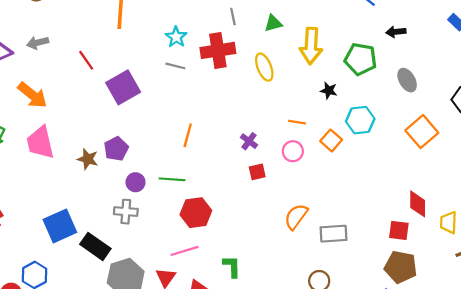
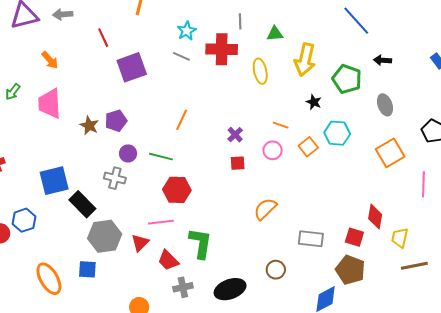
orange arrow: (32, 95) -> (50, 60), size x0.7
gray rectangle: (334, 234) -> (311, 239), moved
green L-shape: (232, 266) -> (200, 243), size x1.5

